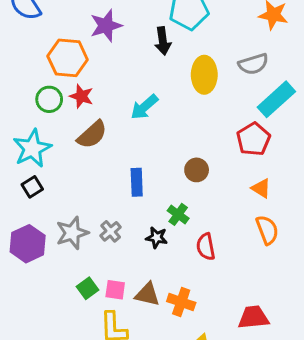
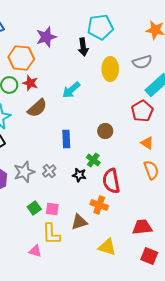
red semicircle: (206, 247) -> (111, 181), size x1.4
brown triangle: (147, 294) -> (79, 222), moved, turned -30
orange cross: (181, 302) -> (99, 205), moved

